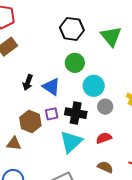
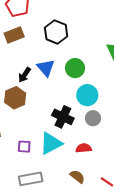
black hexagon: (72, 29) -> (56, 32), moved
blue triangle: (51, 87) -> (46, 68), moved
purple square: (52, 114) -> (24, 147), moved
brown hexagon: (30, 121) -> (15, 98), moved

